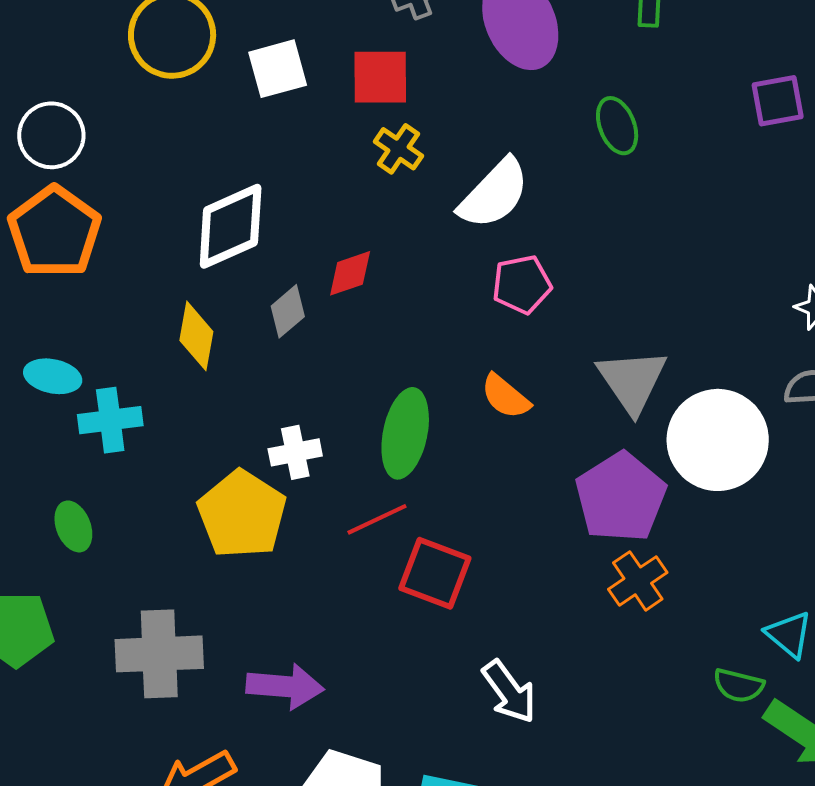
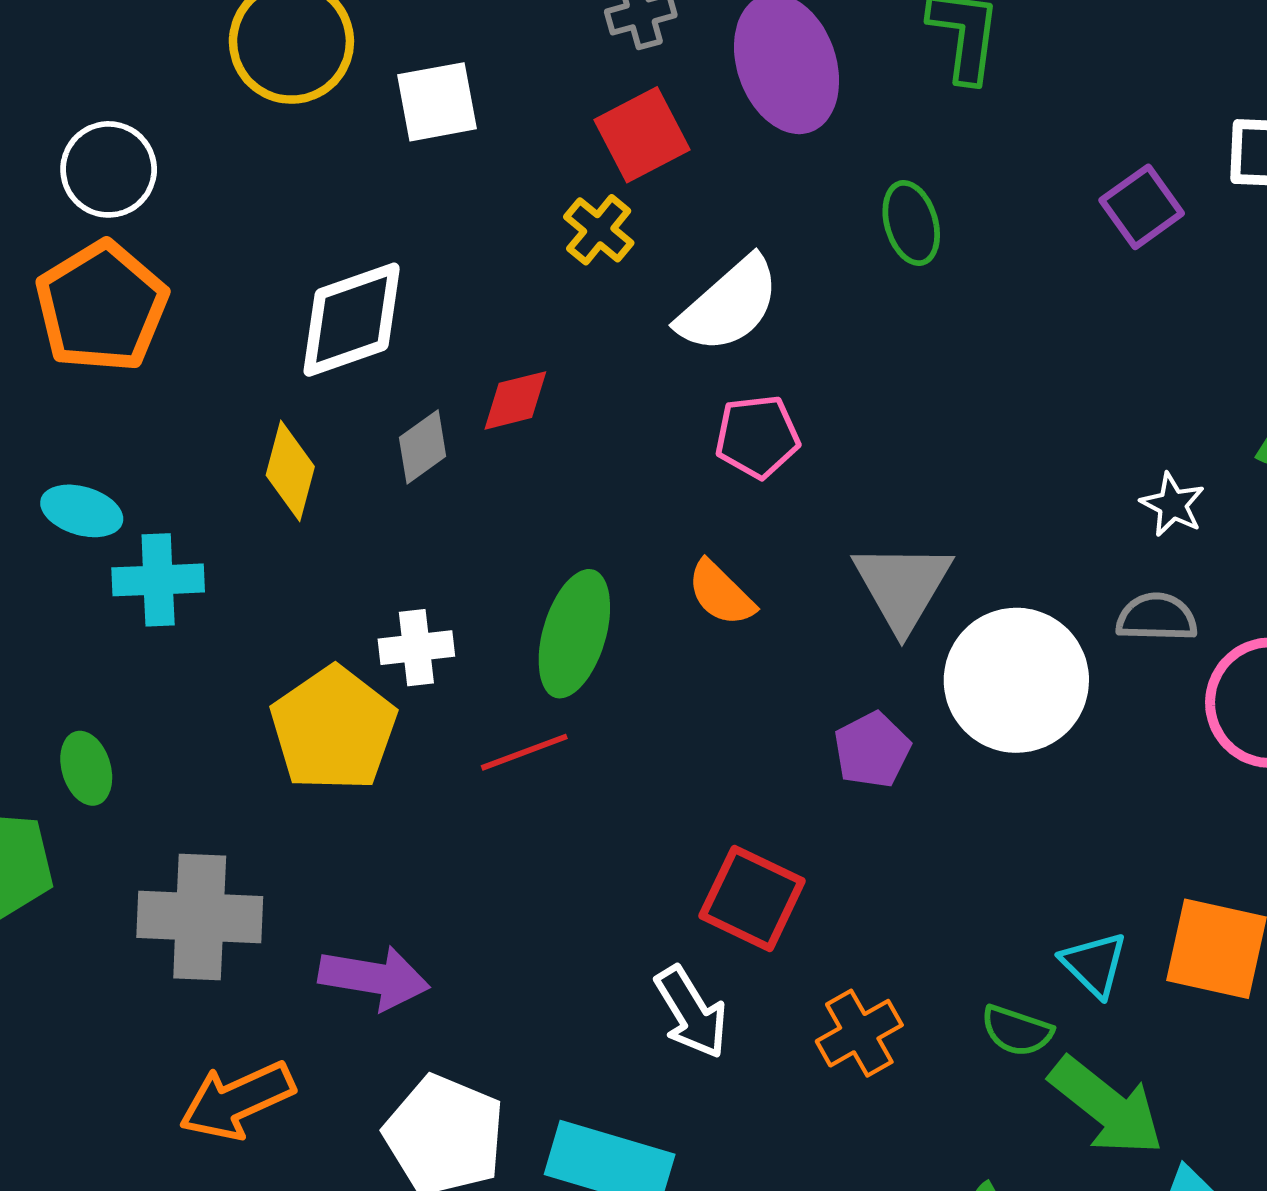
red square: (380, 77) -> (642, 135), moved, turned -32
purple square: (778, 101) -> (1142, 207), turned -30
purple pentagon: (621, 497) -> (872, 750), size x0.6
green ellipse: (73, 526) -> (86, 768), moved
red square: (435, 573) -> (752, 898), moved
orange cross: (638, 581) -> (859, 1033), moved

